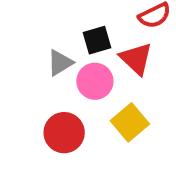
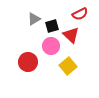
gray triangle: (60, 63) -> (34, 19), moved
red circle: (64, 133) -> (28, 62), moved

